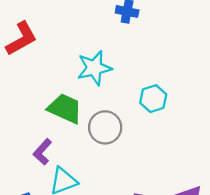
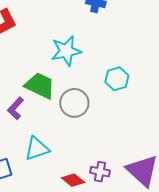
purple L-shape: (42, 152) -> (16, 108), moved

